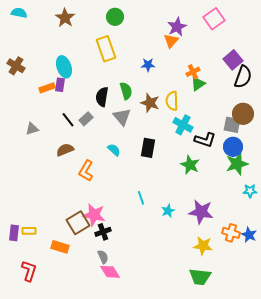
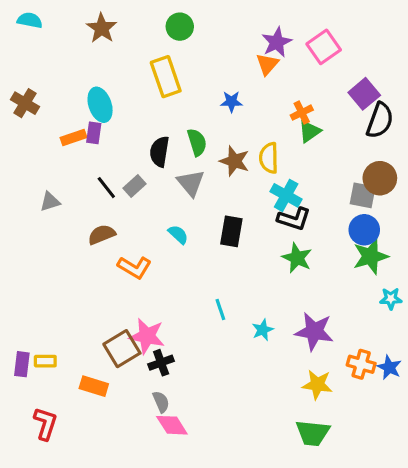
pink square: (214, 19) -> (324, 47), moved
black L-shape: (205, 140) -> (294, 219), moved
orange L-shape: (86, 171) -> (134, 267), turned -90

